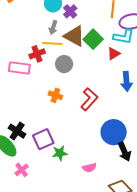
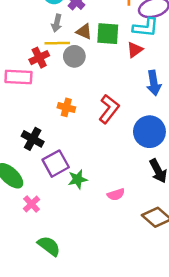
brown triangle: (74, 36) -> (84, 32), size x0.6
green square: (93, 39) -> (108, 34), turned -36
gray circle: (64, 64) -> (74, 56), moved
black cross: (17, 131) -> (33, 139), moved
blue circle: (114, 132) -> (149, 132), moved

